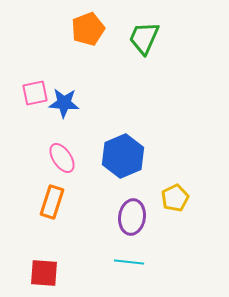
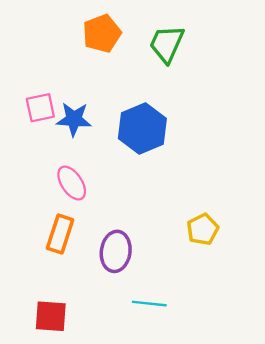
blue hexagon: (123, 156) -> (142, 129), moved
purple ellipse: (132, 217) -> (116, 251), moved

